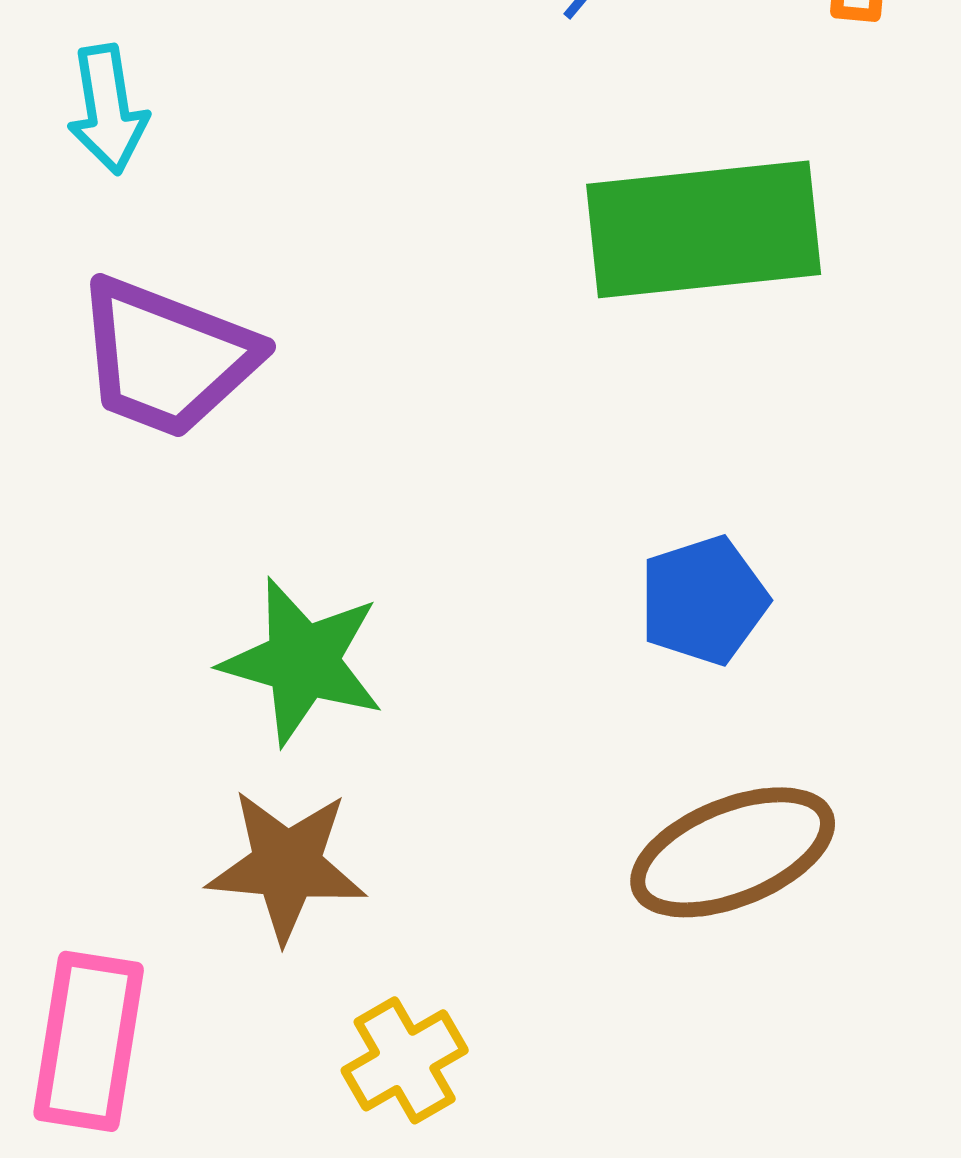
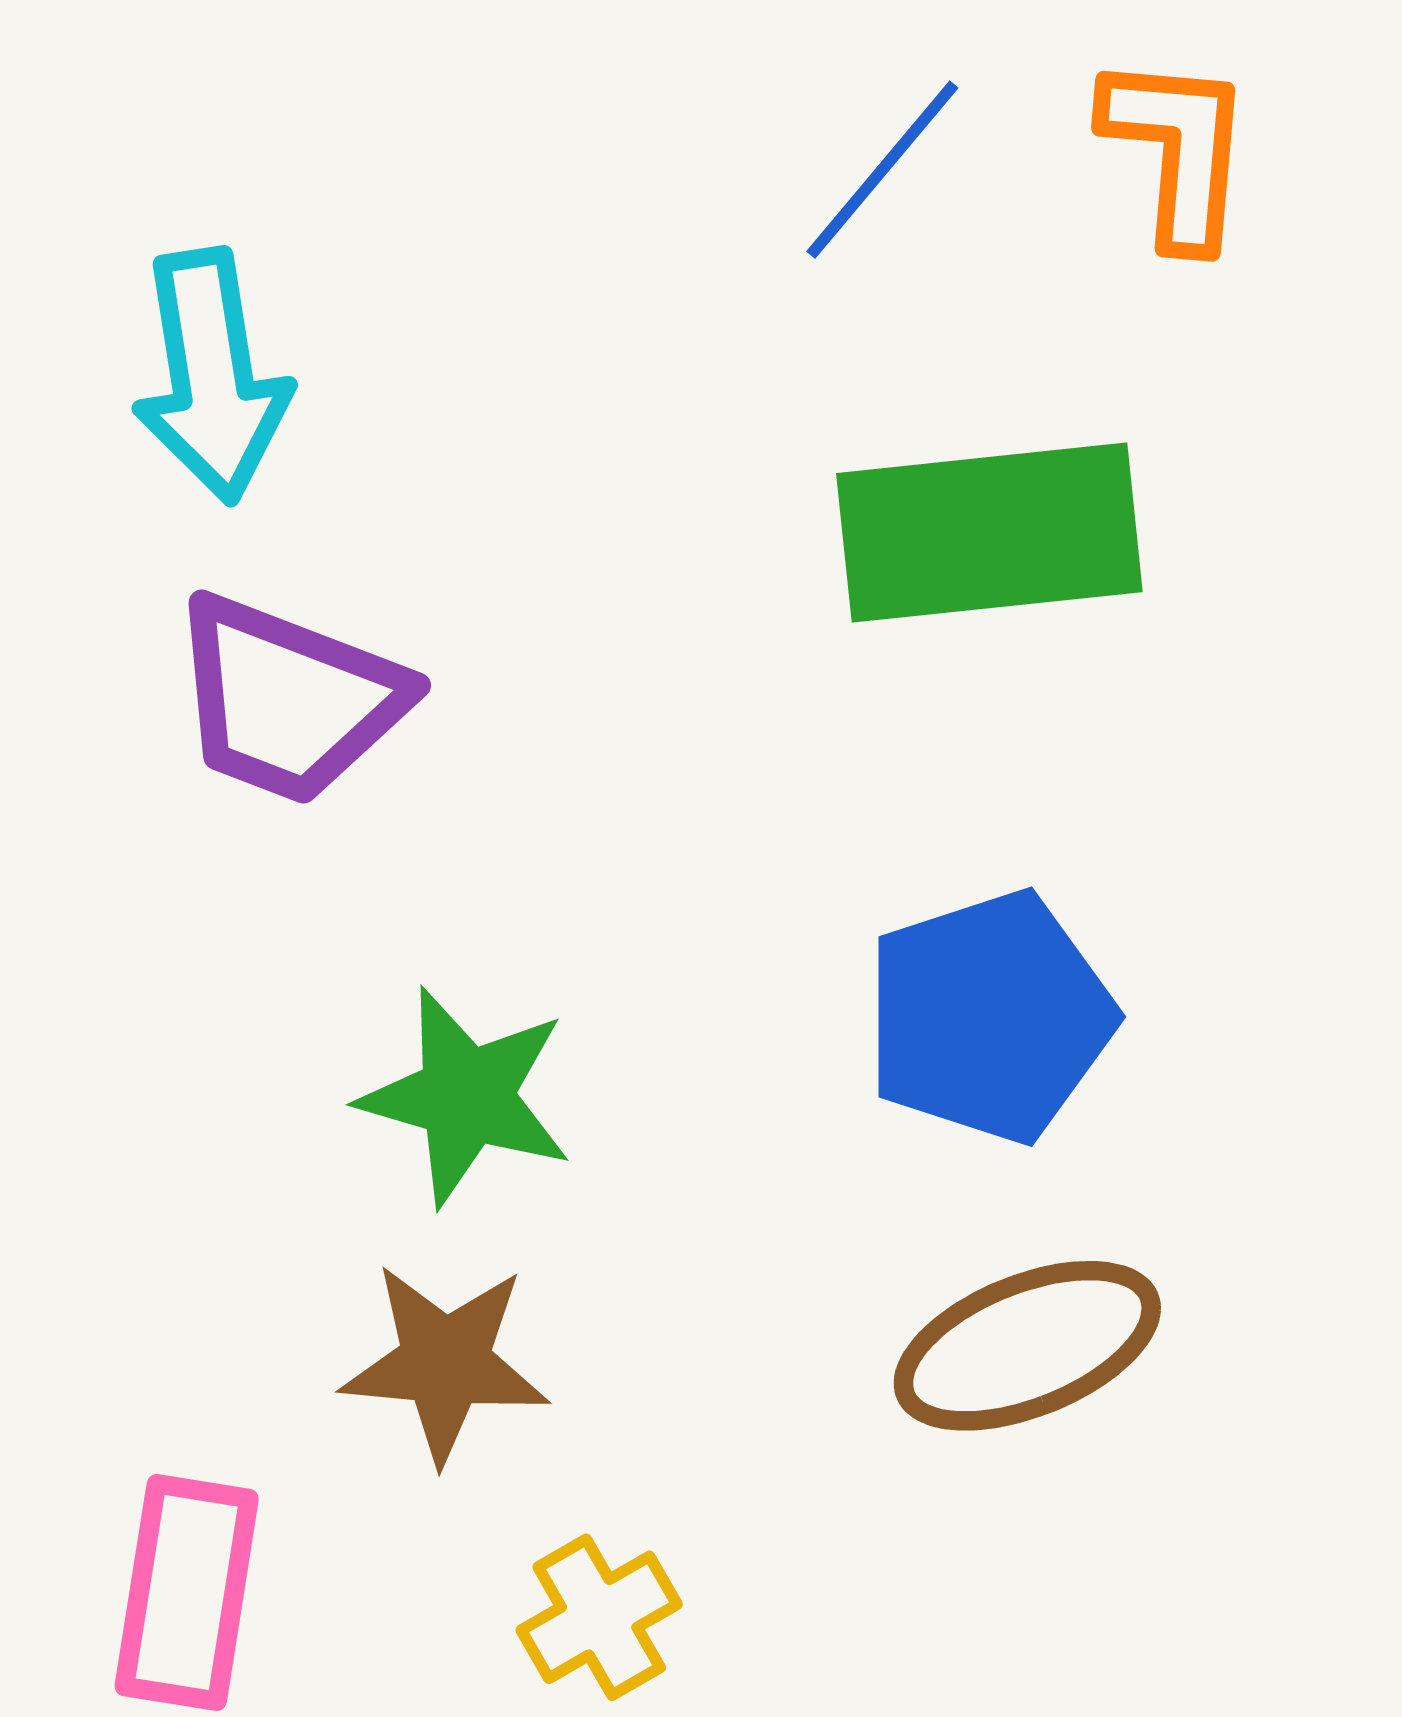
cyan arrow: (108, 109) -> (211, 376), size x1.5
blue pentagon: (704, 600) -> (989, 1017), size x1.5

